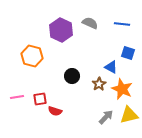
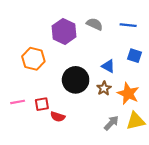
blue triangle: (111, 67) -> (108, 66), moved
black circle: (72, 76) -> (76, 80), size x1.6

